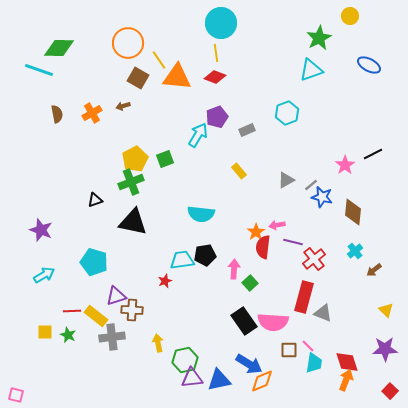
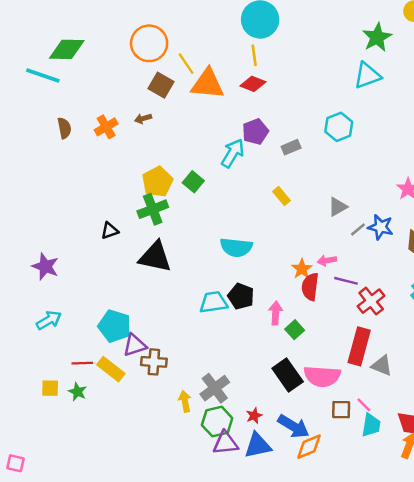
green square: (165, 159) -> (193, 182), turned -30
gray line: (311, 185) -> (358, 229), moved
black pentagon: (205, 255) -> (241, 296), turned 30
cyan pentagon: (94, 262) -> (114, 326), moved
red star: (165, 281) -> (254, 416), moved
gray cross: (112, 337) -> (215, 388), moved, turned -30

